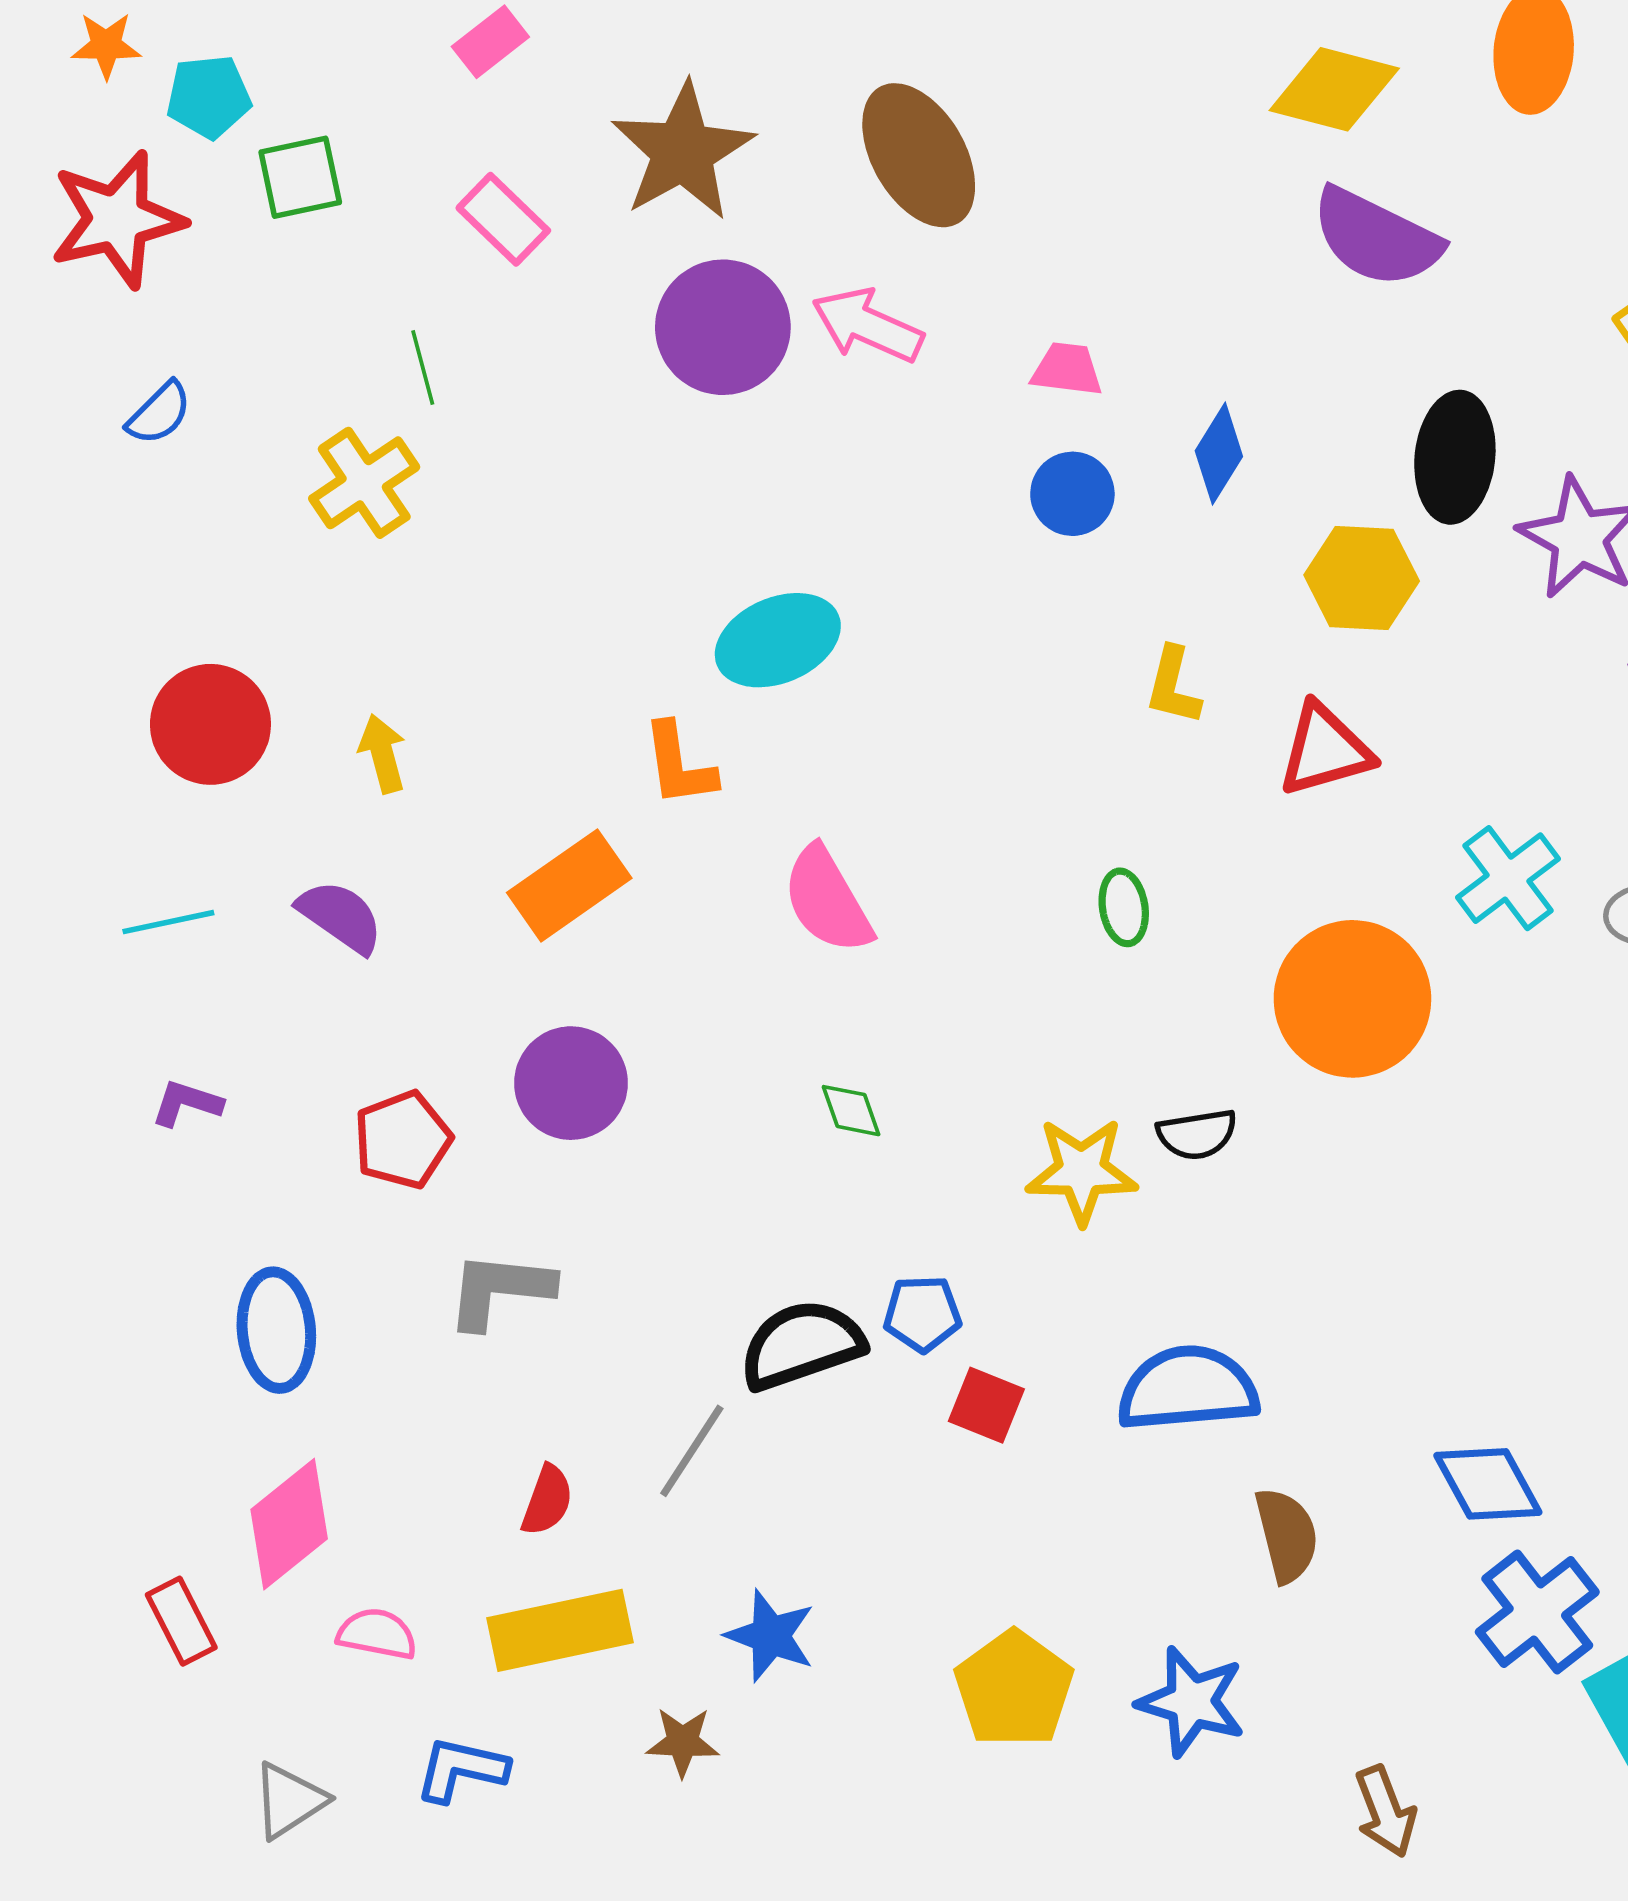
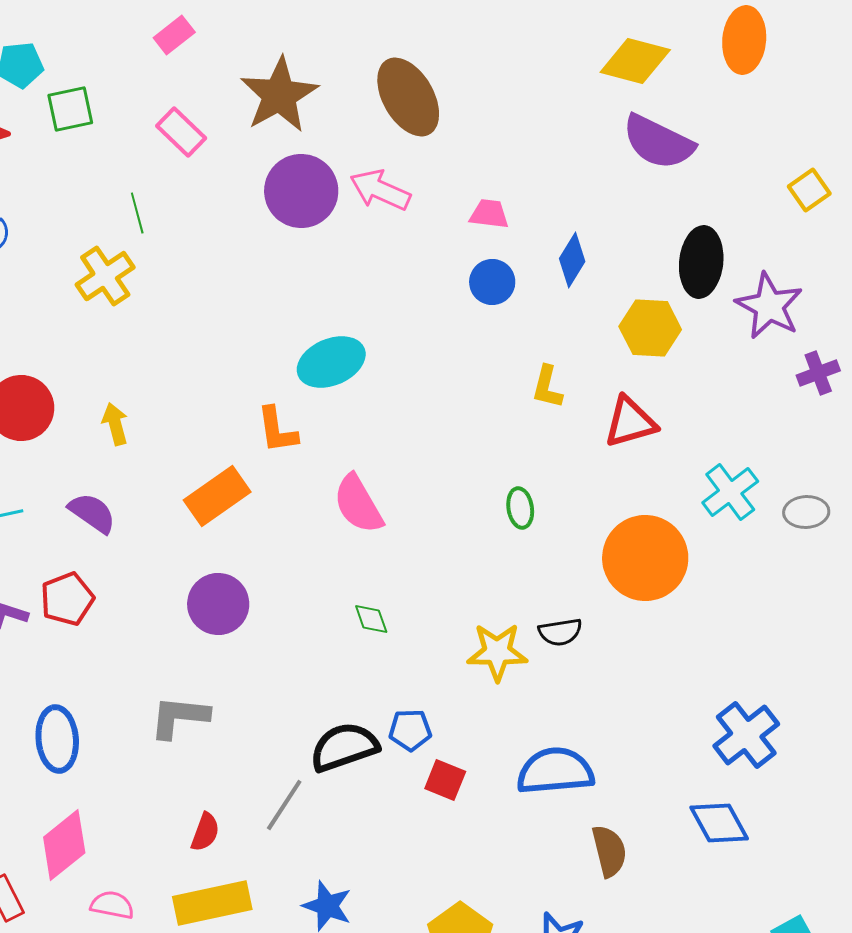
red pentagon: (403, 1140) -> (67, 599), moved
blue cross: (1537, 1612) -> (746, 735), moved

